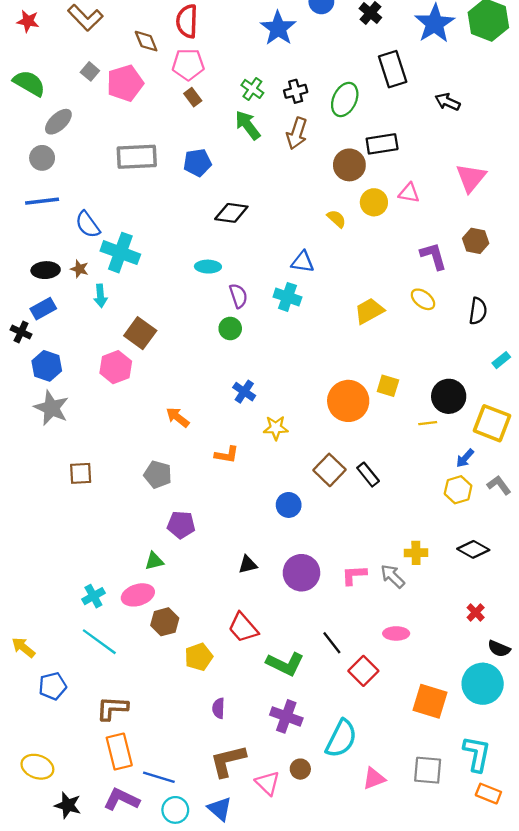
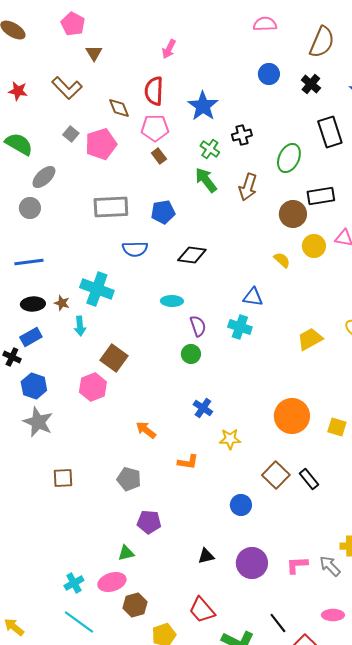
blue star: (278, 28) -> (203, 106), moved
black cross: (296, 91) -> (242, 135), moved
blue line: (42, 201) -> (29, 262), moved
blue semicircle: (88, 225) -> (135, 249), moved, turned -55
yellow square: (388, 386) -> (337, 427), moved

